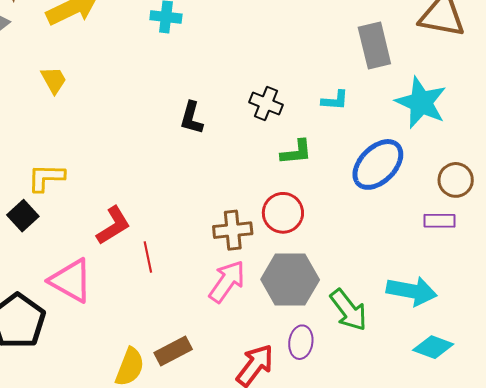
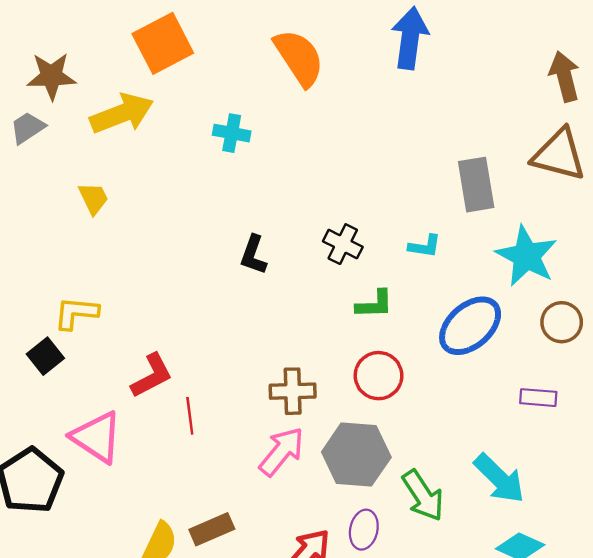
brown circle: (456, 180) -> (562, 322), moved
red circle: (283, 213) -> (379, 376), moved
cyan arrow: (412, 291) -> (499, 479), turned 30

